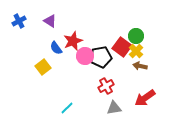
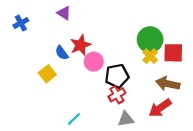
purple triangle: (50, 21) -> (64, 13), moved
green circle: (136, 36) -> (150, 40), size x1.5
red square: (122, 47) -> (173, 53), moved, turned -36
black pentagon: (101, 57) -> (117, 76), moved
brown arrow: (140, 66) -> (168, 84), moved, size x1.5

